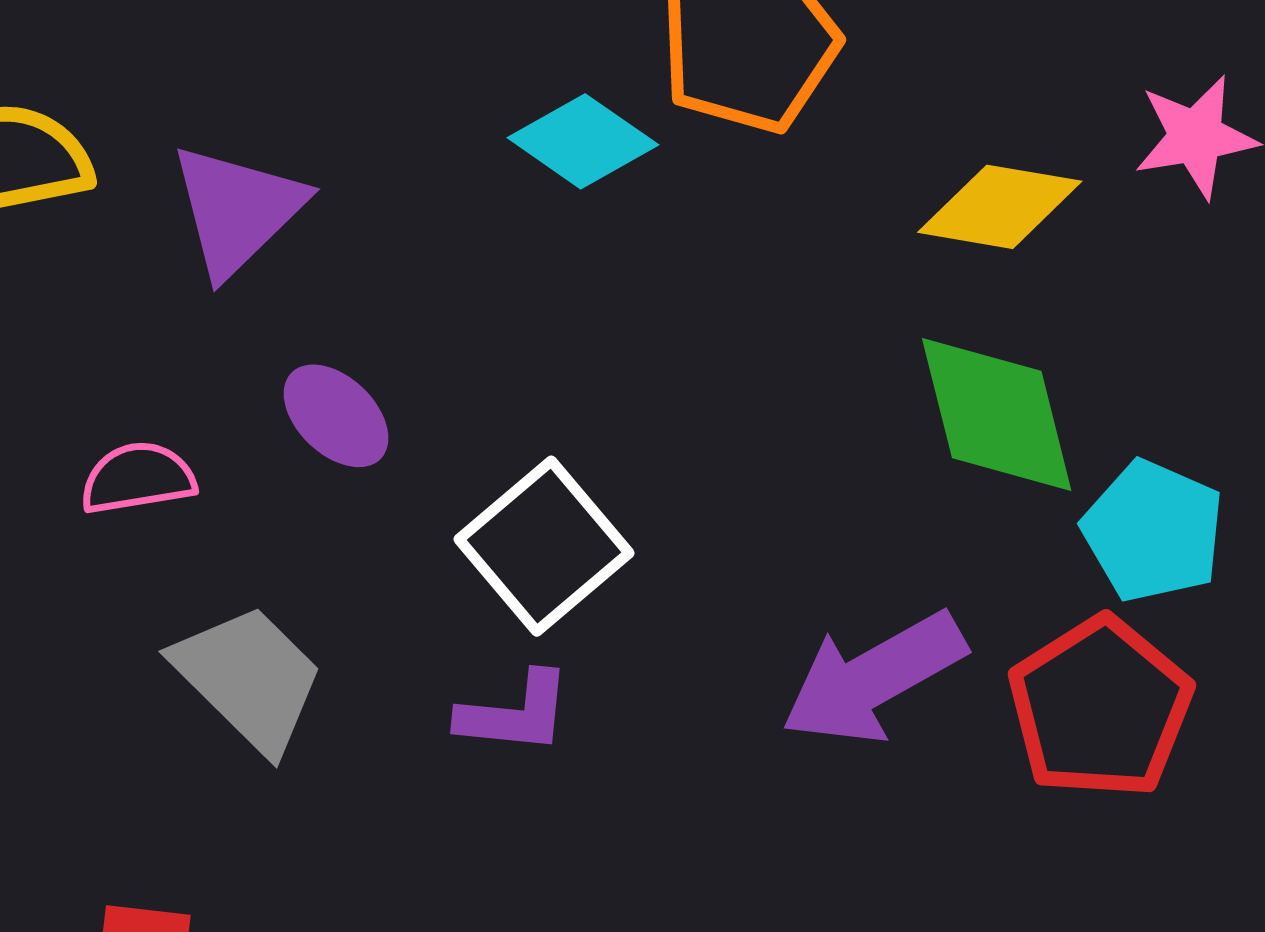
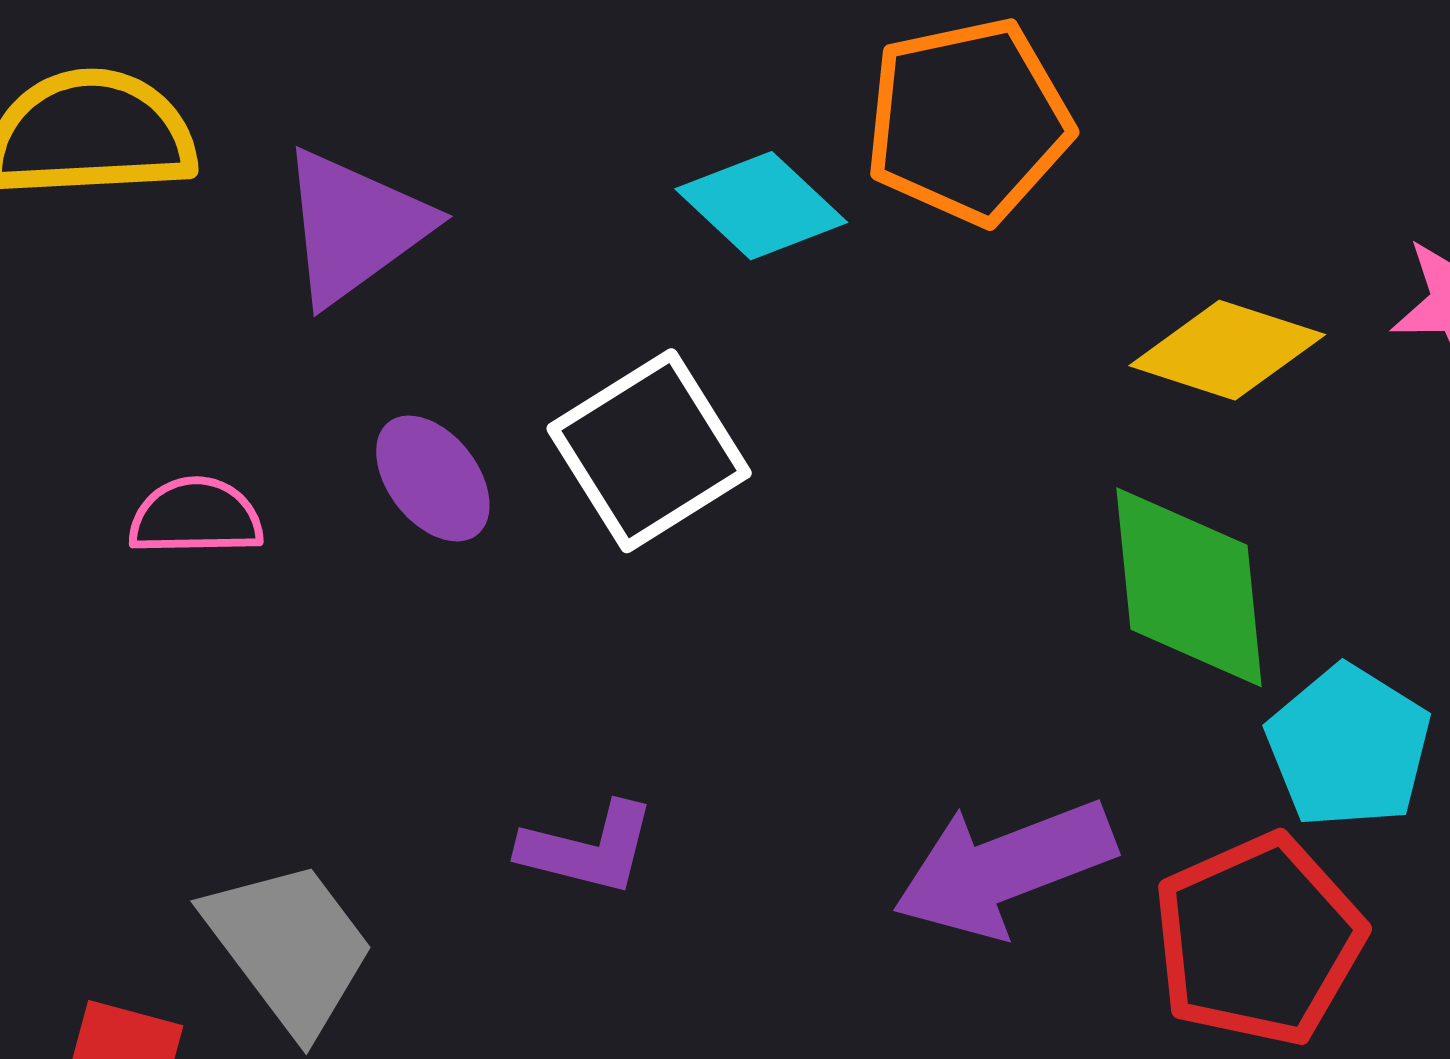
white square: (544, 546) -> (649, 451), moved
gray trapezoid: (249, 678) -> (289, 947), moved

